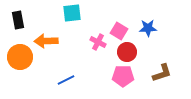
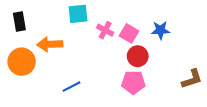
pink cross: (98, 42) -> (105, 30), moved
brown L-shape: (162, 73) -> (192, 79), moved

